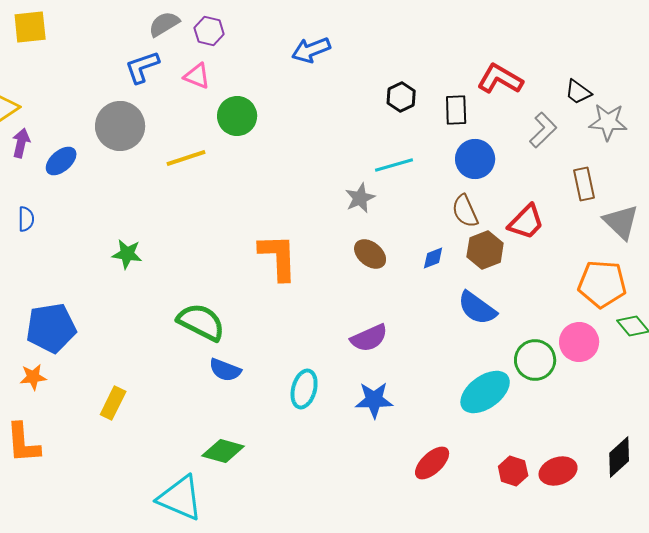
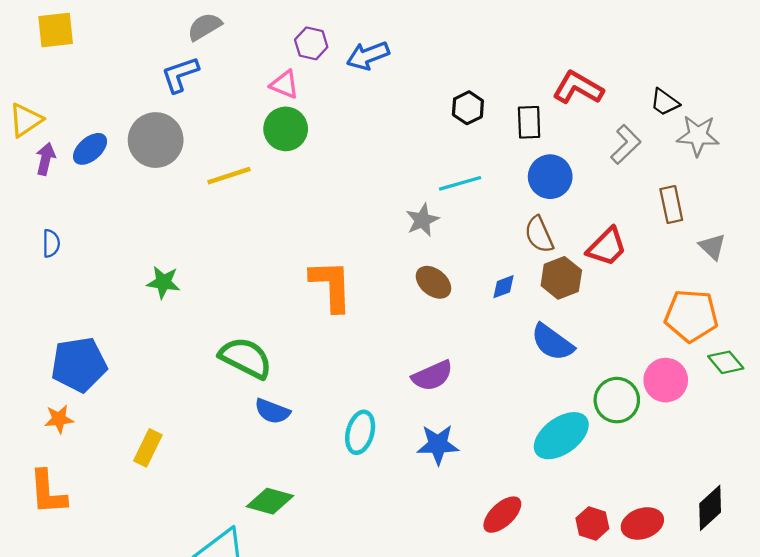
purple hexagon: (209, 31) -> (311, 43), moved
pink triangle: (197, 76) -> (285, 84), moved
blue ellipse: (61, 161) -> (90, 149), moved
gray triangle: (621, 222) -> (712, 247), size x0.7

